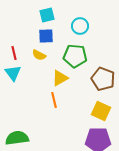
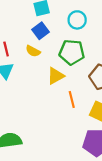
blue square: (46, 36) -> (41, 31), turned -35
orange line: (54, 100) -> (72, 100), moved

